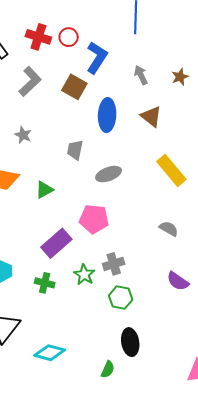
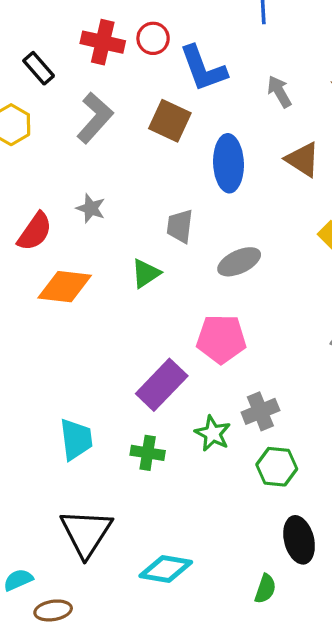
blue L-shape: (97, 58) -> (203, 69), turned 132
green triangle: (44, 190) -> (146, 273), moved

